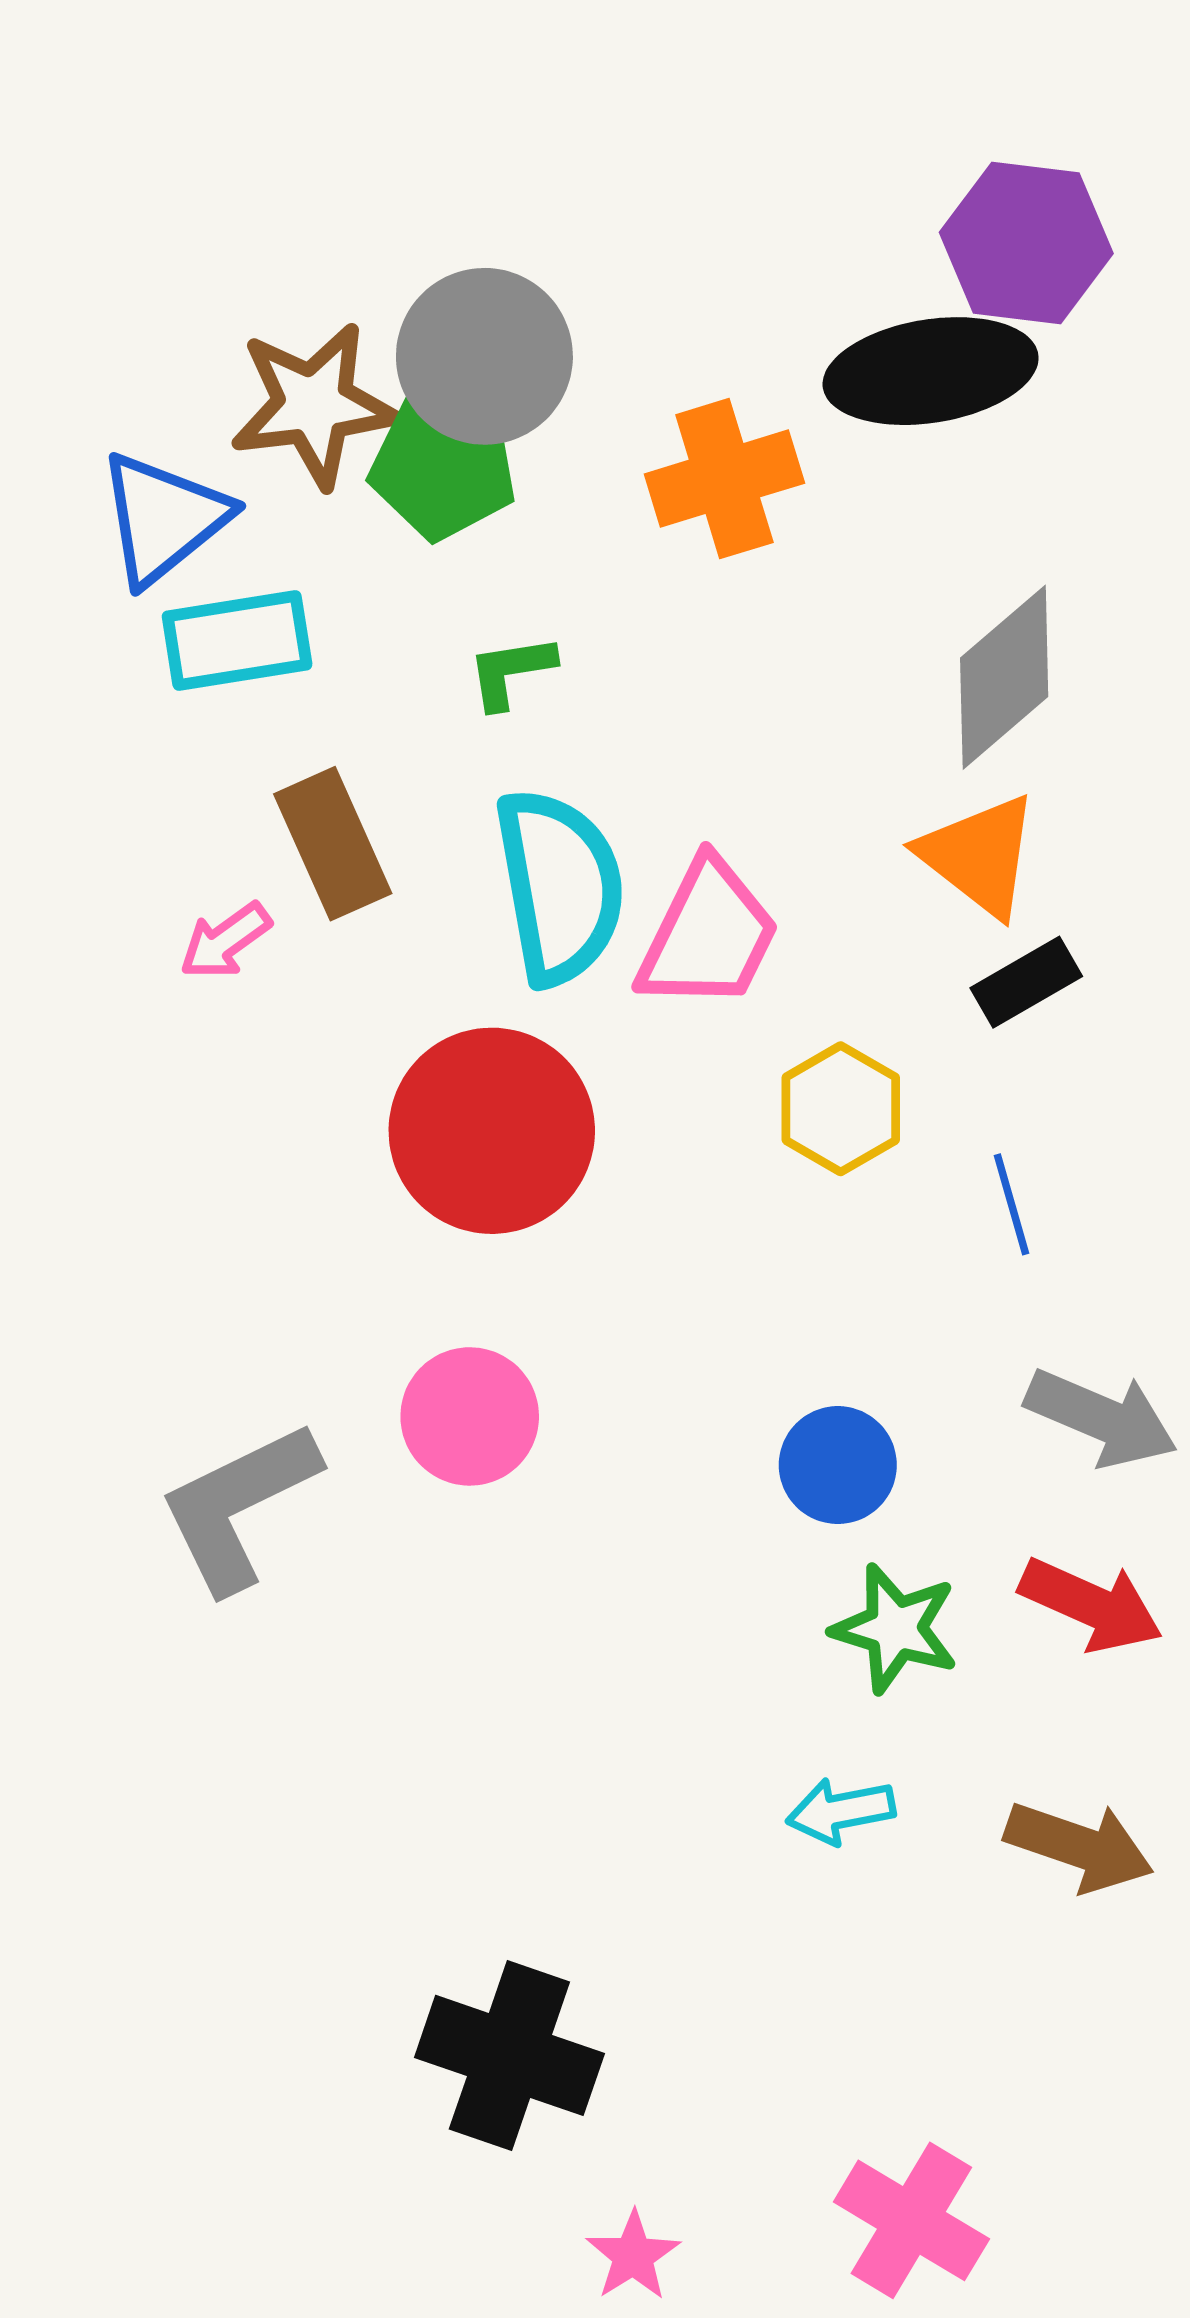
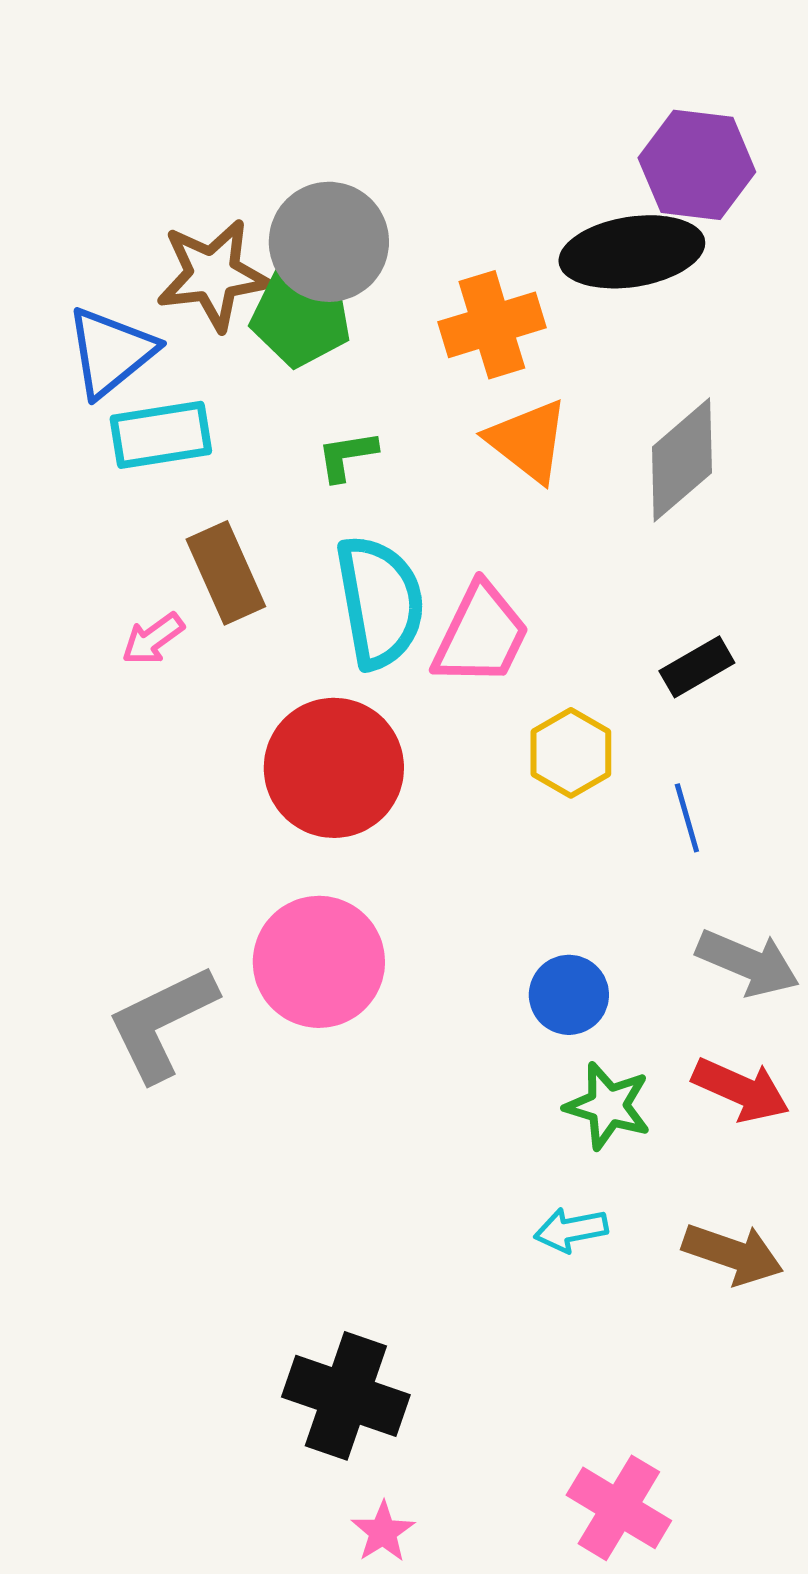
orange triangle: (979, 855) -> (528, 441), moved
pink circle: (470, 1416) -> (319, 962), size x1.4
pink star: (633, 2256) -> (383, 1532), moved

